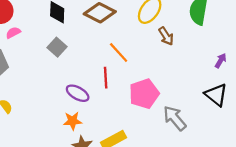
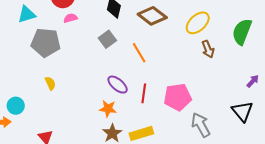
orange line: (119, 52) -> (139, 53), moved
red line: (106, 78) -> (144, 93), moved

